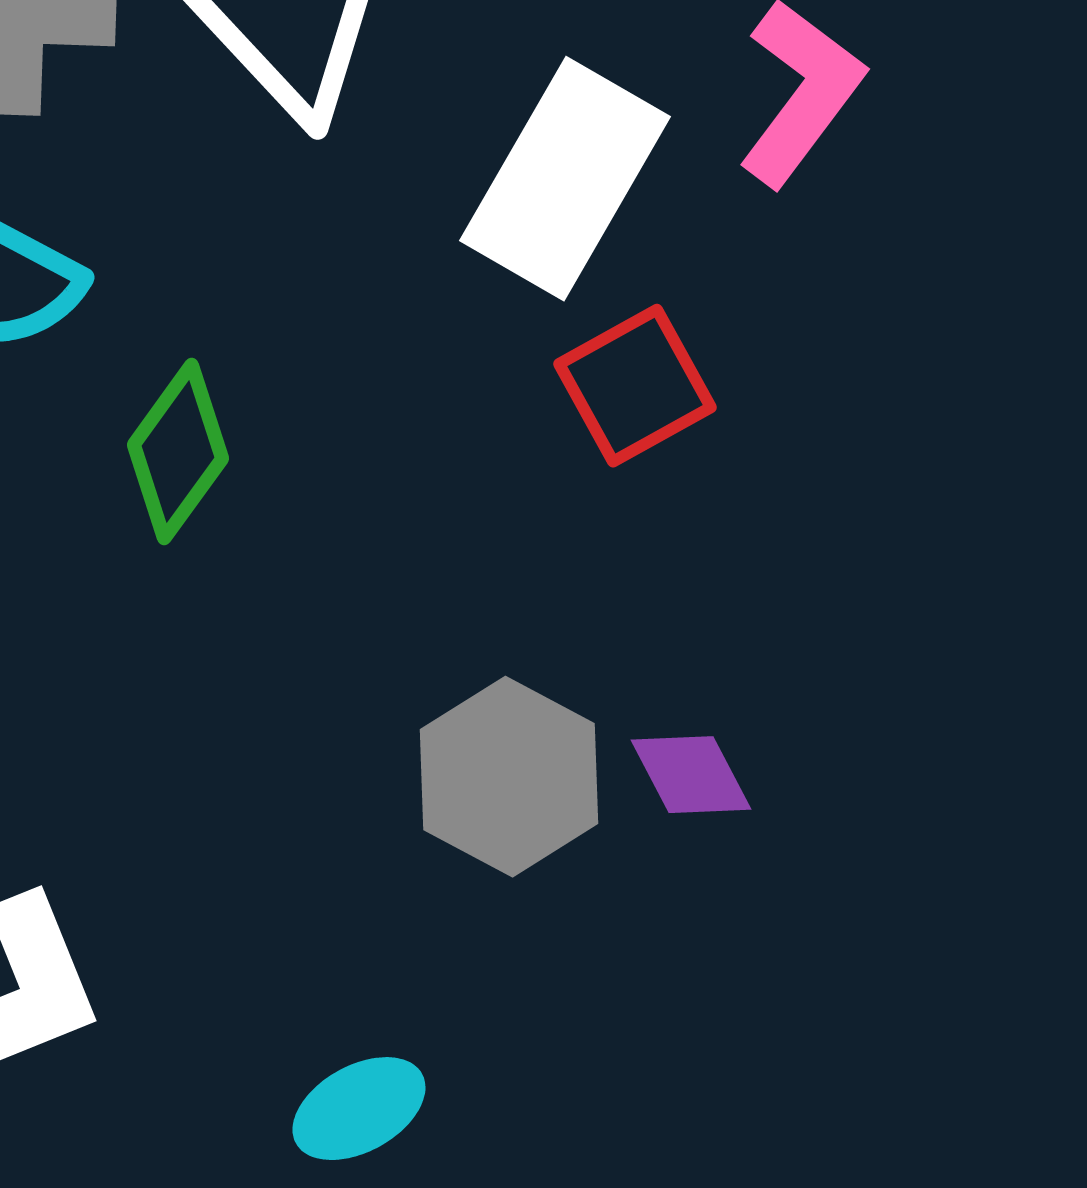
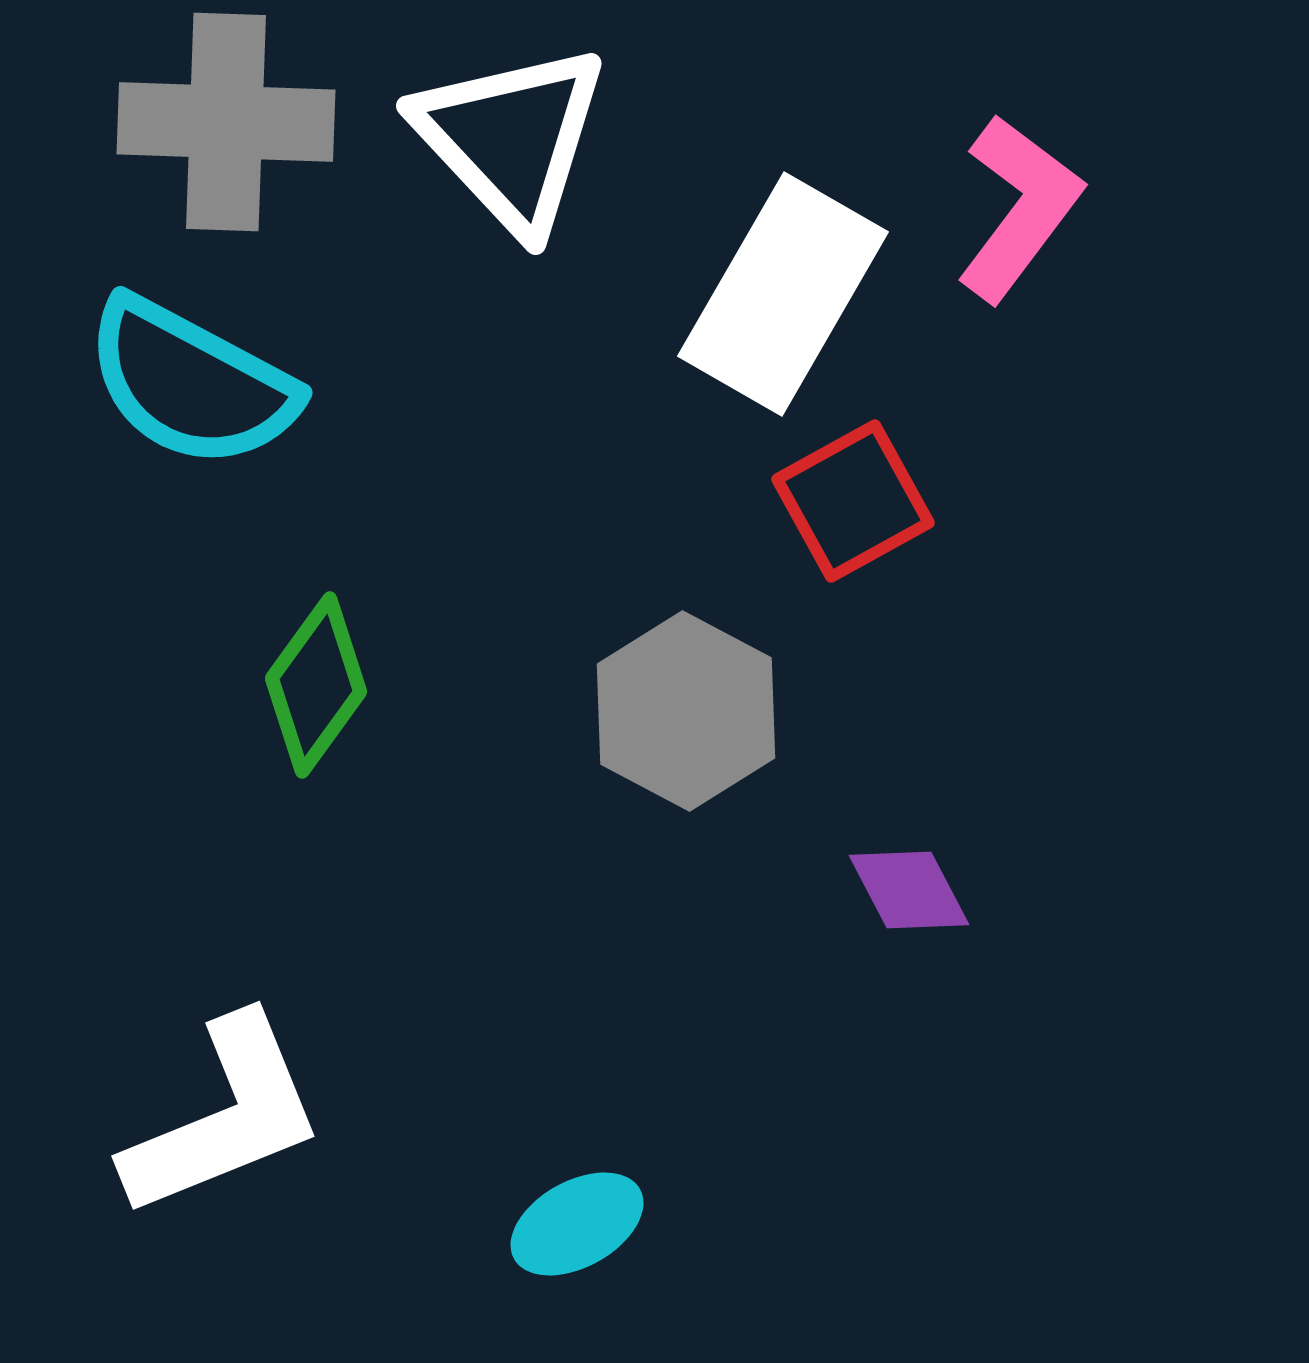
green diamond: (178, 452) -> (316, 685), moved
gray hexagon: (509, 777) -> (686, 711), moved

